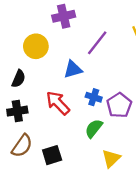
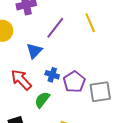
blue triangle: (73, 69) -> (34, 51), turned -30
green semicircle: (94, 128) -> (42, 100), moved

